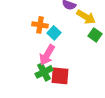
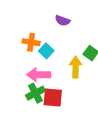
yellow arrow: (86, 17) -> (76, 67), moved, turned -120
pink arrow: (47, 55) -> (39, 75), turned 60

